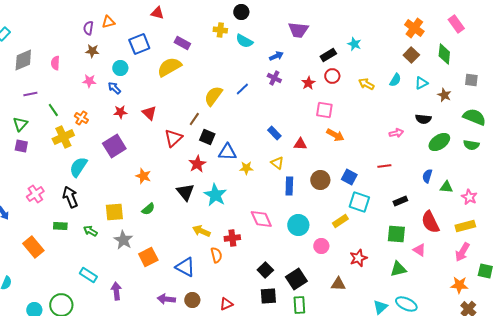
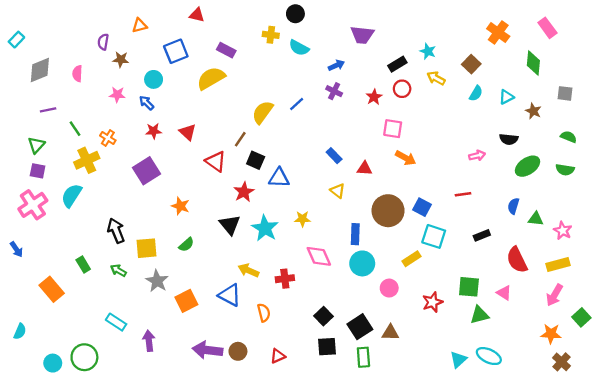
purple semicircle: (88, 28) -> (103, 42), moved
brown square: (411, 55) -> (471, 64), moved
yellow arrow: (366, 84) -> (436, 78), moved
green semicircle: (474, 117) -> (569, 137), size x0.6
red triangle: (173, 138) -> (216, 161), turned -42
cyan semicircle: (78, 167) -> (72, 195), moved
yellow star: (246, 168) -> (302, 219), moved
brown circle: (320, 180) -> (388, 211), size x1.4
blue rectangle: (289, 186) -> (355, 234), moved
pink cross: (35, 194) -> (33, 205), moved, size x1.4
black arrow: (70, 197) -> (116, 231), moved
green rectangle: (60, 226) -> (83, 265), turned 56
green square: (396, 234) -> (469, 287), moved
orange semicircle: (216, 255) -> (264, 313), moved
blue triangle: (185, 267) -> (230, 295), moved
green square: (485, 271) -> (581, 317), turned 35
brown triangle: (338, 284) -> (390, 333), moved
purple arrow: (166, 299) -> (207, 350), size x1.4

